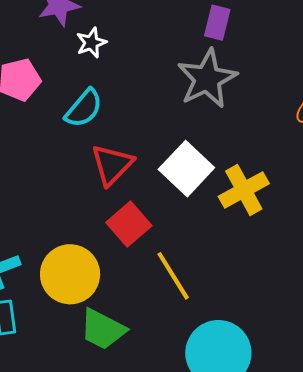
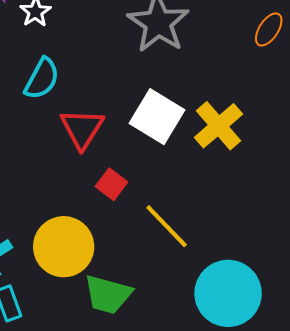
red square: (129, 224) -> (111, 184), size x0.7

